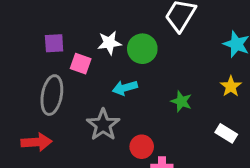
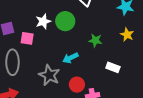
cyan arrow: (125, 88) -> (70, 58), moved
green star: (181, 101) -> (95, 40), moved
white rectangle: (226, 133) -> (113, 67), moved

